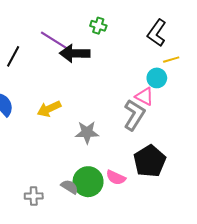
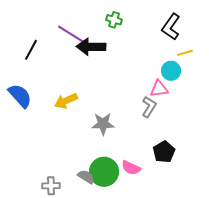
pink triangle: (144, 96) -> (159, 89), turned -36
gray L-shape: (134, 115) -> (149, 107), size x0.7
black pentagon: (150, 161) -> (164, 152), size x0.7

